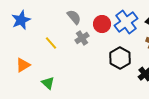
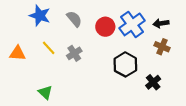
blue star: (21, 20) -> (40, 16), moved, turned -30
gray cross: (82, 38) -> (74, 53), moved
orange triangle: (23, 65) -> (17, 53), moved, turned 35

